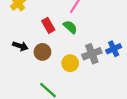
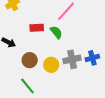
red rectangle: (48, 25) -> (37, 28), turned -72
brown circle: (42, 52) -> (30, 60), moved

